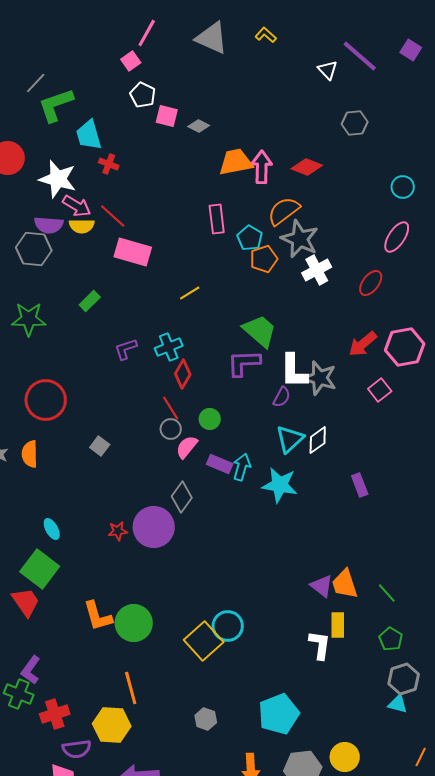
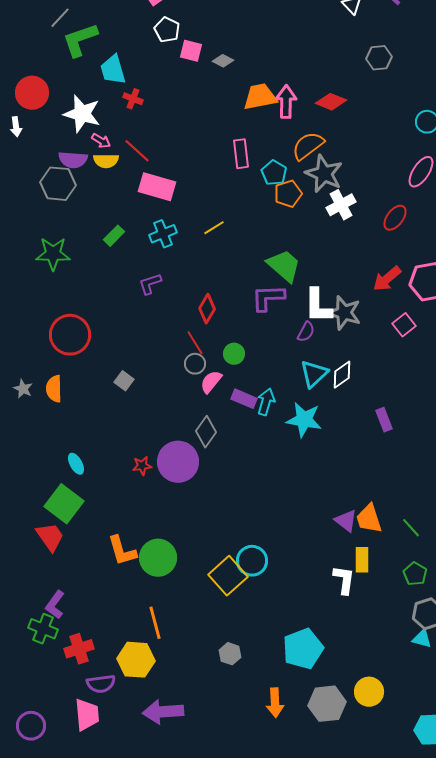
pink arrow: (77, 206) -> (101, 141), size x0.7
cyan cross: (169, 347) -> (163, 234), moved

